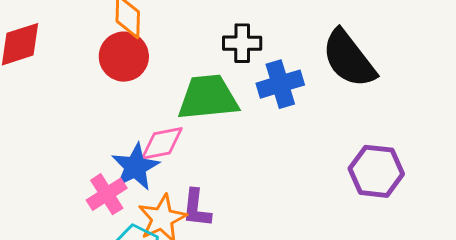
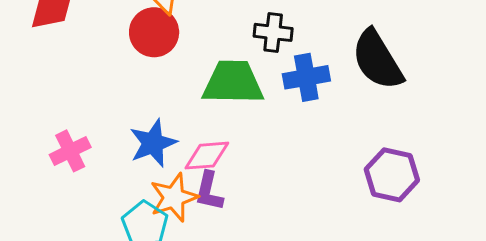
pink diamond: (162, 143) -> (207, 156), moved
pink cross: (107, 194) -> (70, 151), moved

